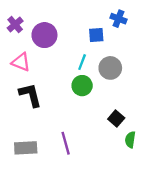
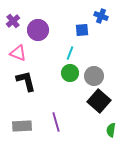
gray circle: (110, 68) -> (94, 76), moved
black square: (116, 118) -> (99, 101), size x1.6
green semicircle: (130, 140) -> (111, 130), moved

